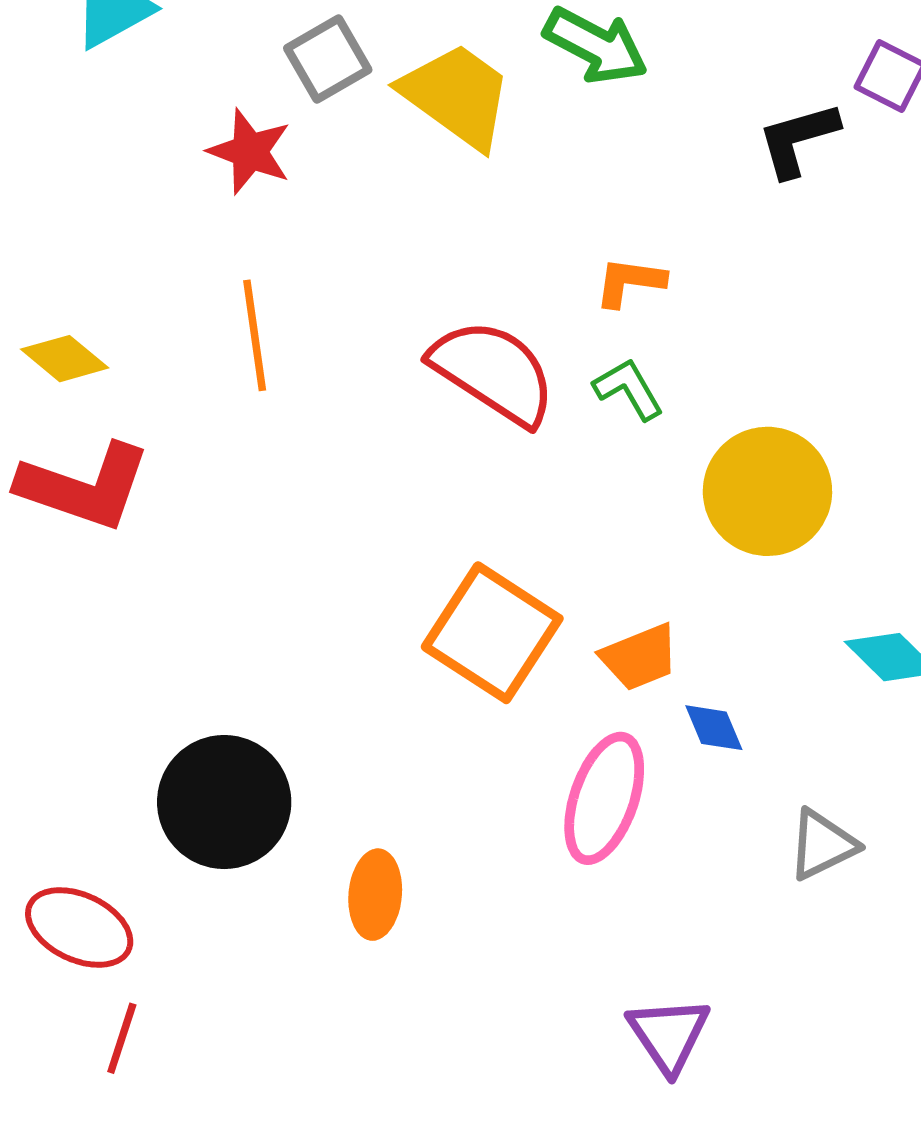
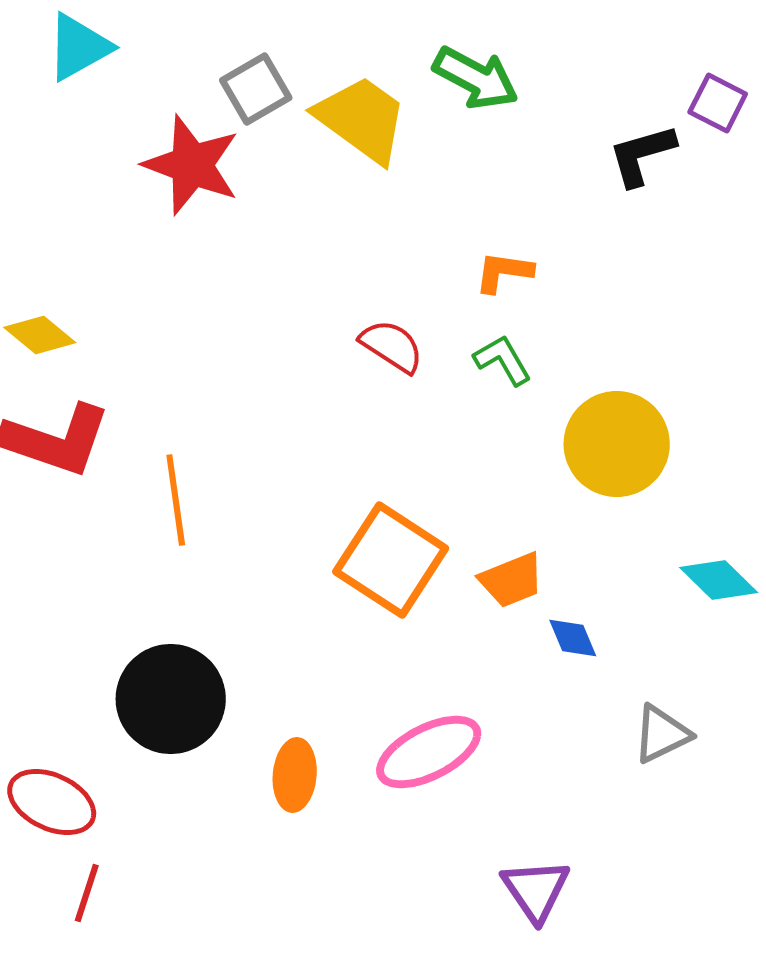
red star: (250, 152) -> (192, 165), size x1.4
orange line: (255, 335) -> (176, 500), moved
red semicircle: (493, 372) -> (392, 346), size x0.6
pink ellipse: (604, 798) -> (429, 752), moved, turned 44

